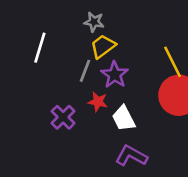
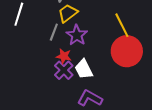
purple cross: (63, 117) -> (64, 70), moved

